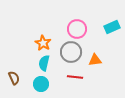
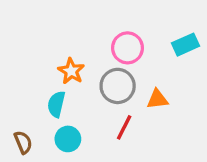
cyan semicircle: (44, 63) -> (56, 104), moved
red line: (75, 77) -> (124, 127), turned -70
brown semicircle: (14, 78) -> (23, 142), moved

